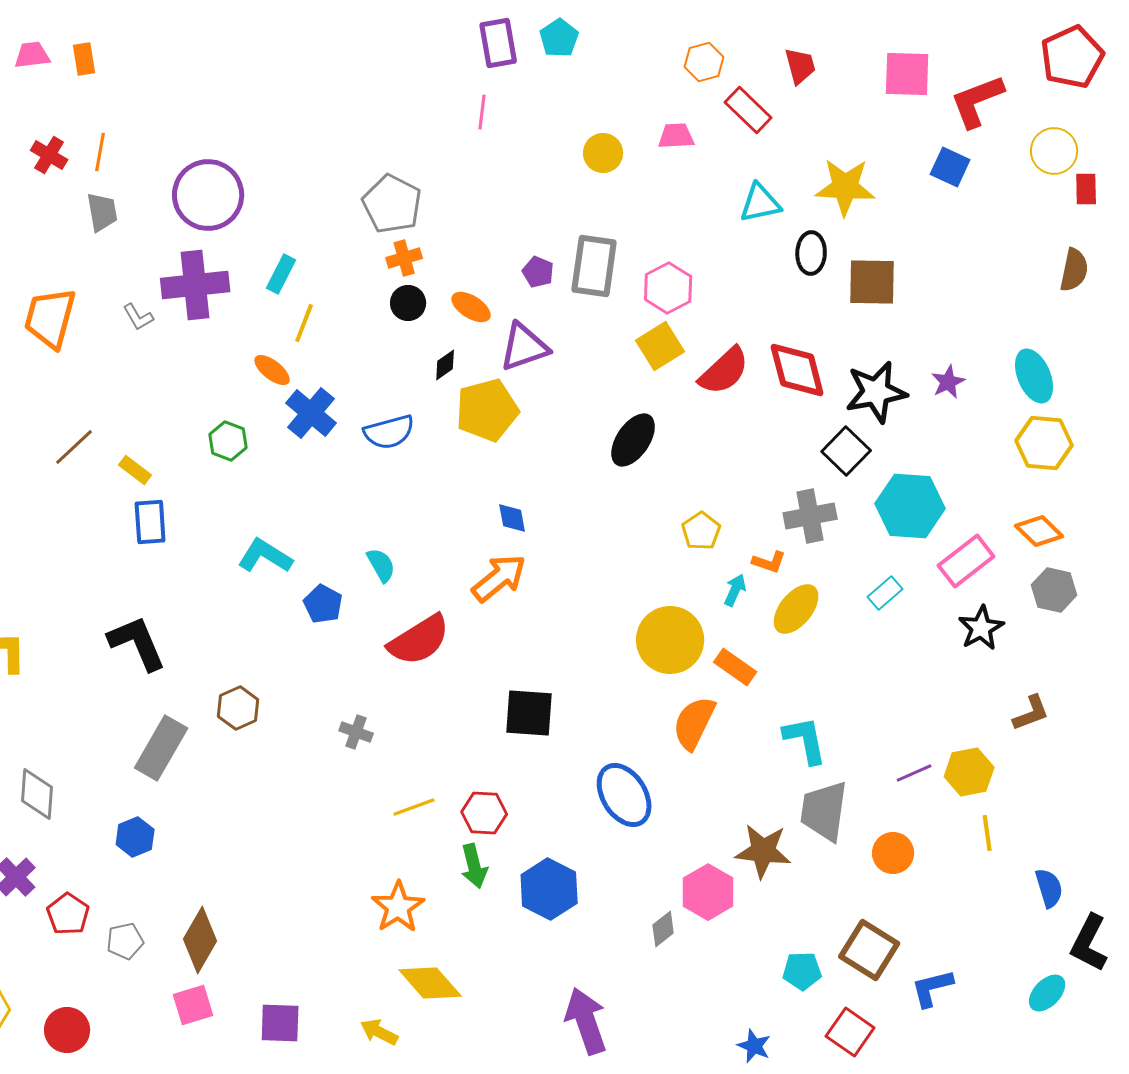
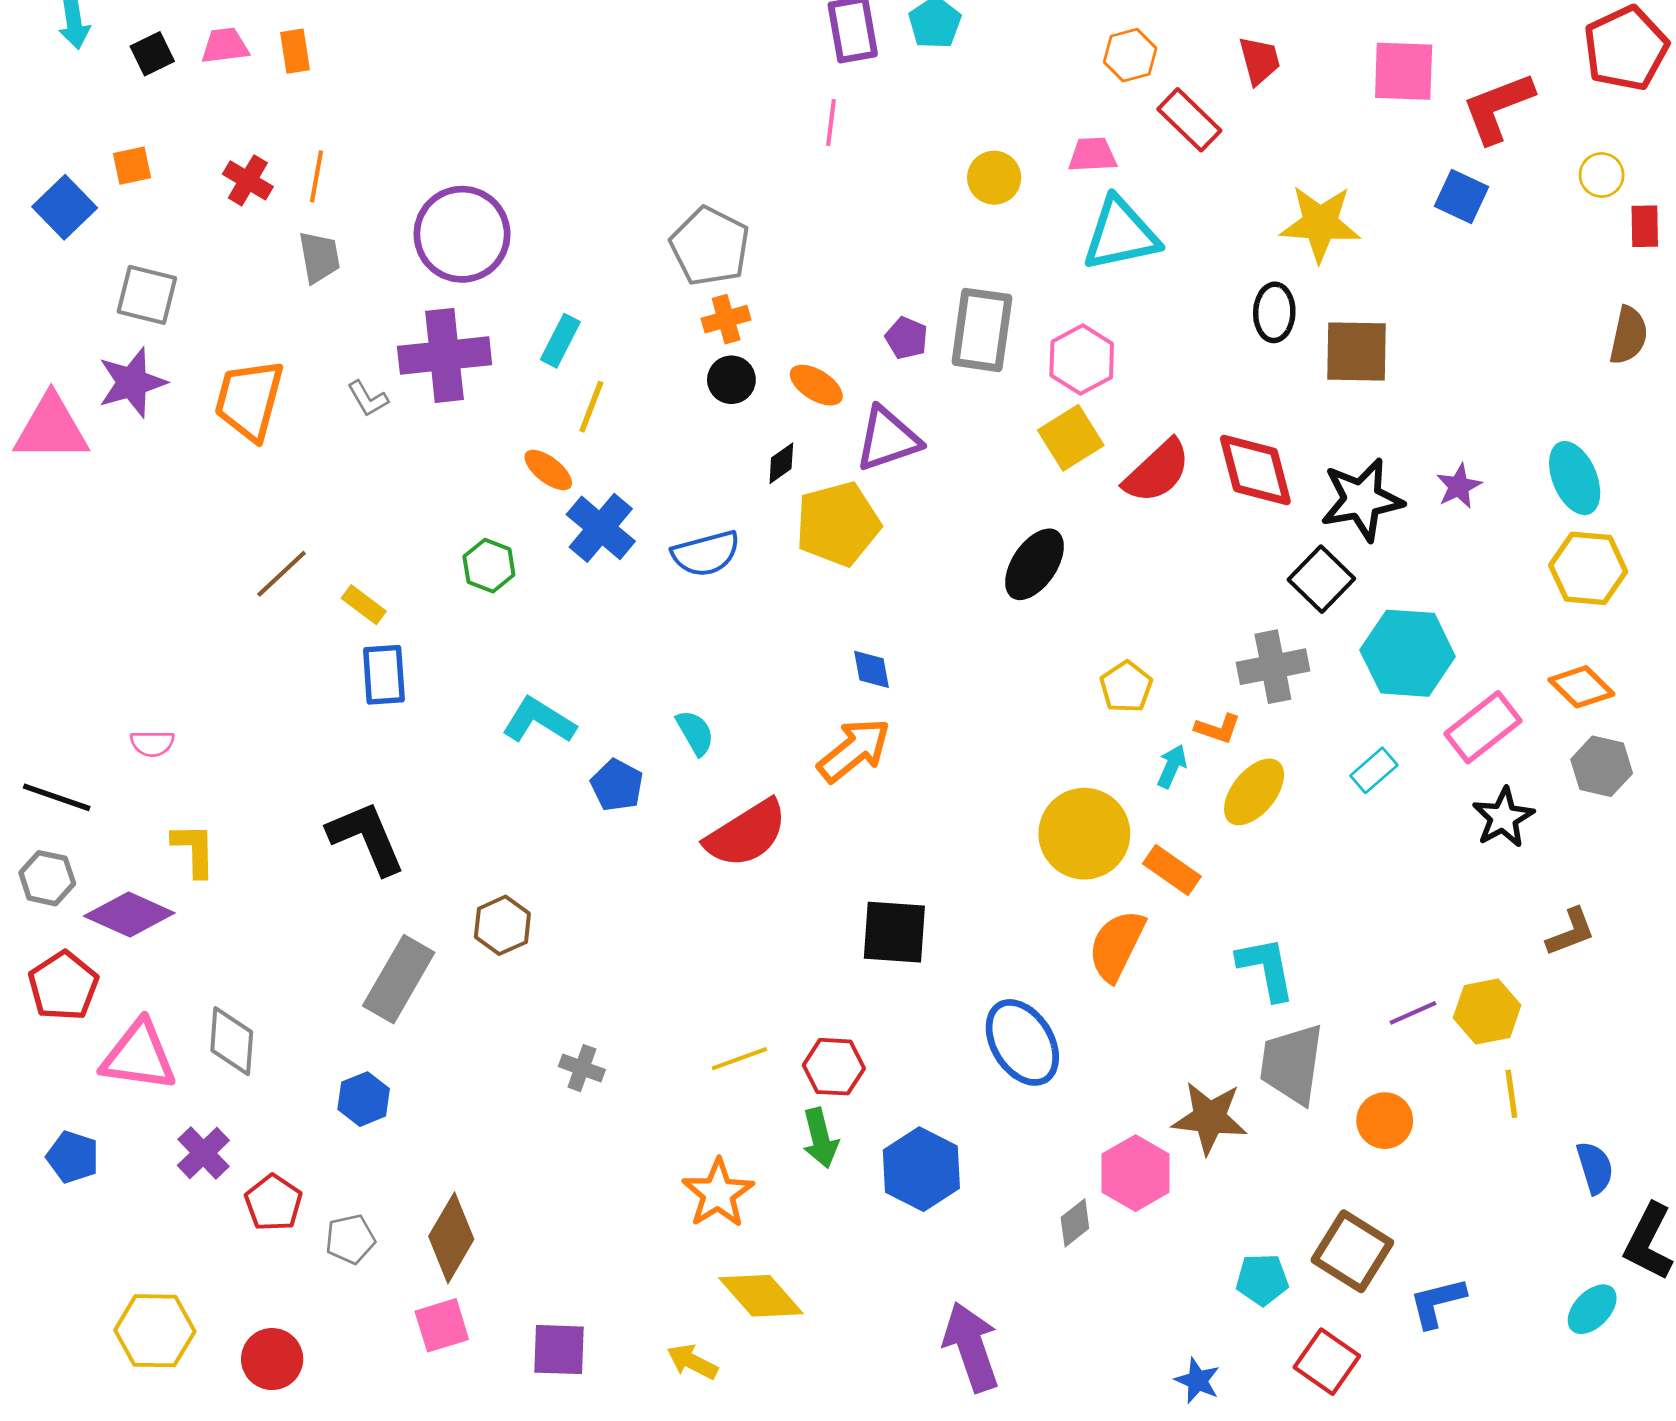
yellow circle: (1054, 151) -> (1602, 175), size x0.7
cyan triangle: (760, 203) -> (1121, 234), moved, size x1.4
gray cross: (356, 732) -> (582, 1068), moved

